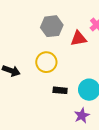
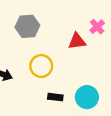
gray hexagon: (52, 26) -> (27, 26), moved

